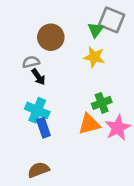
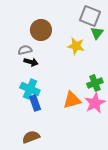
green triangle: (95, 30) -> (97, 33), moved
black arrow: (38, 77) -> (31, 62), turned -40
green cross: (102, 103) -> (95, 83), moved

